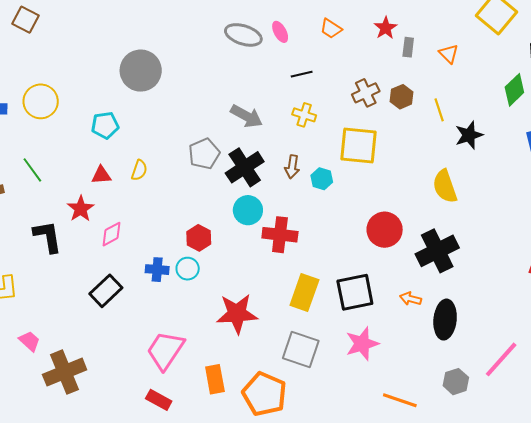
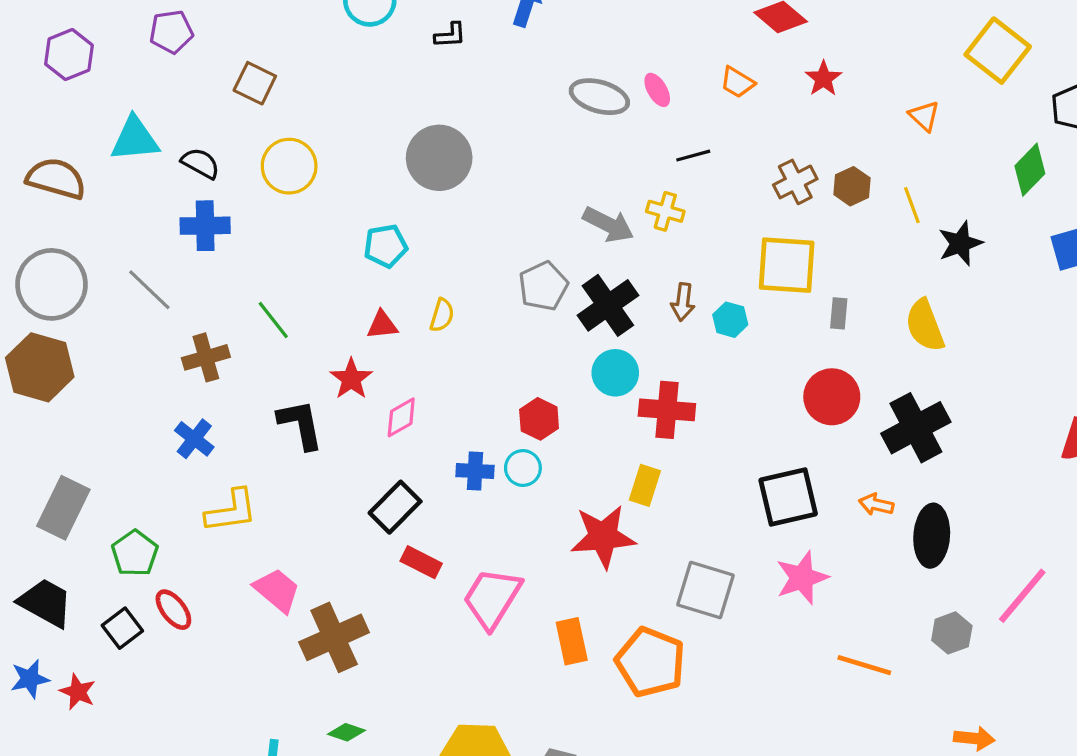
gray rectangle: (408, 47) -> (839, 313), moved
yellow circle: (41, 101) -> (289, 166), moved
yellow cross: (304, 115) -> (665, 211), moved
yellow rectangle: (304, 292) -> (645, 485), moved, size x0.7
pink trapezoid: (29, 341) -> (277, 590), size x1.4
red rectangle: (159, 400) -> (421, 562), moved

